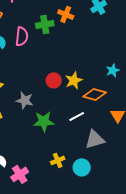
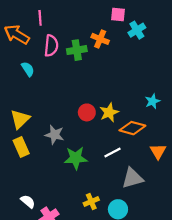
pink semicircle: (22, 36) -> (51, 46), moved

